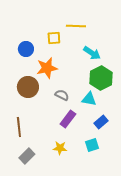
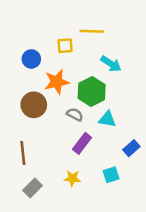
green hexagon: (101, 78) -> (92, 92), moved
blue rectangle: (101, 122) -> (131, 148), moved

